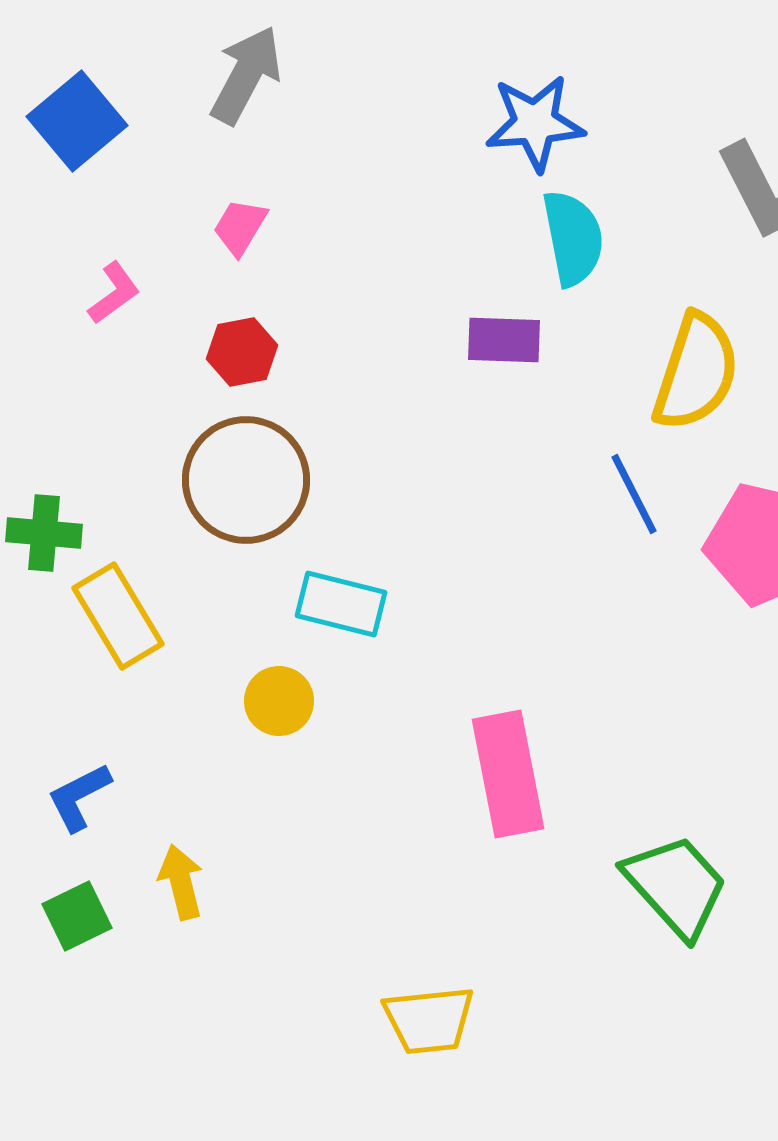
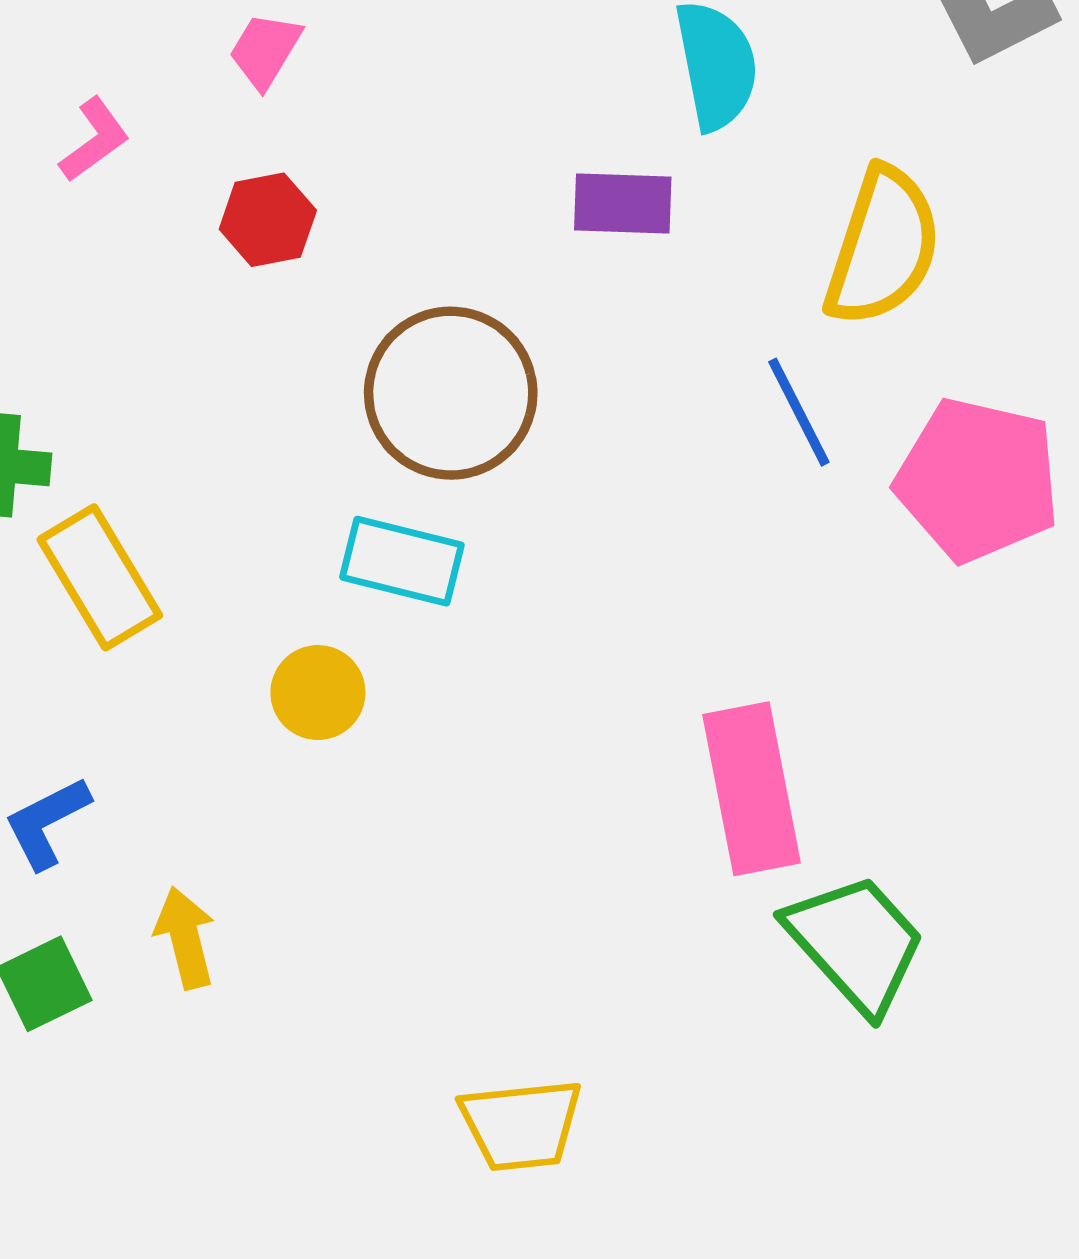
brown circle: (246, 480) -> (451, 393), moved
pink rectangle: (508, 774) -> (751, 789), moved

